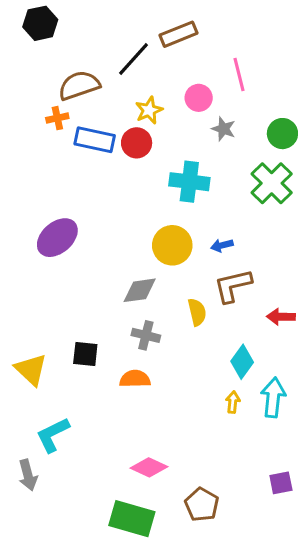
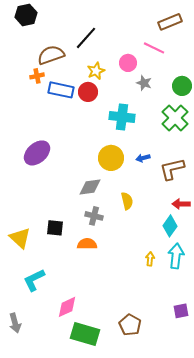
brown rectangle: (178, 34) -> (170, 22), moved
pink line: (239, 75) -> (154, 48), turned -50
brown L-shape: (233, 286) -> (172, 169), moved
cyan diamond: (242, 362) -> (170, 226), moved
pink diamond: (149, 467) -> (67, 307), moved, turned -50
gray arrow: (28, 475) -> (15, 323), moved

